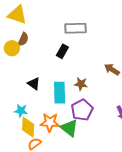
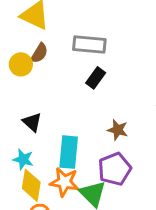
gray rectangle: (76, 28) -> (89, 44), moved
black triangle: (34, 84) -> (32, 122), moved
cyan rectangle: (60, 93) -> (69, 152), moved

